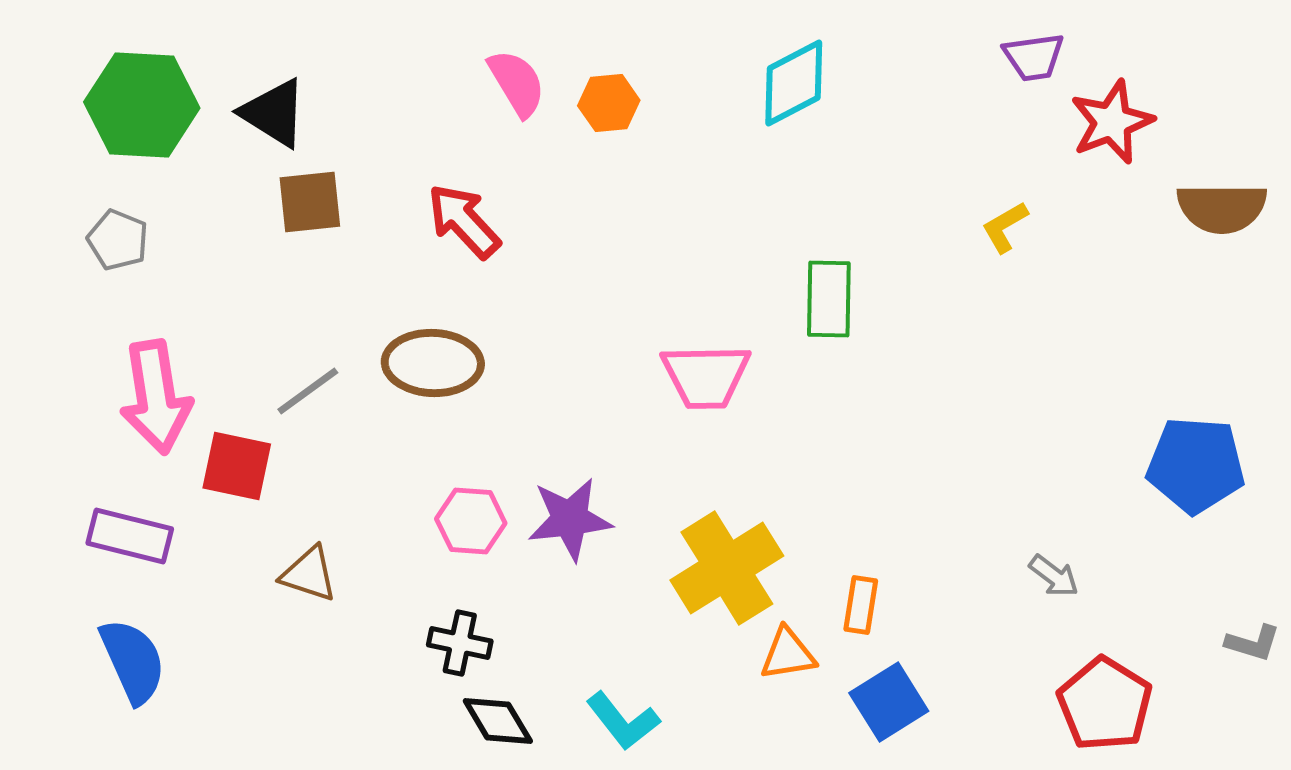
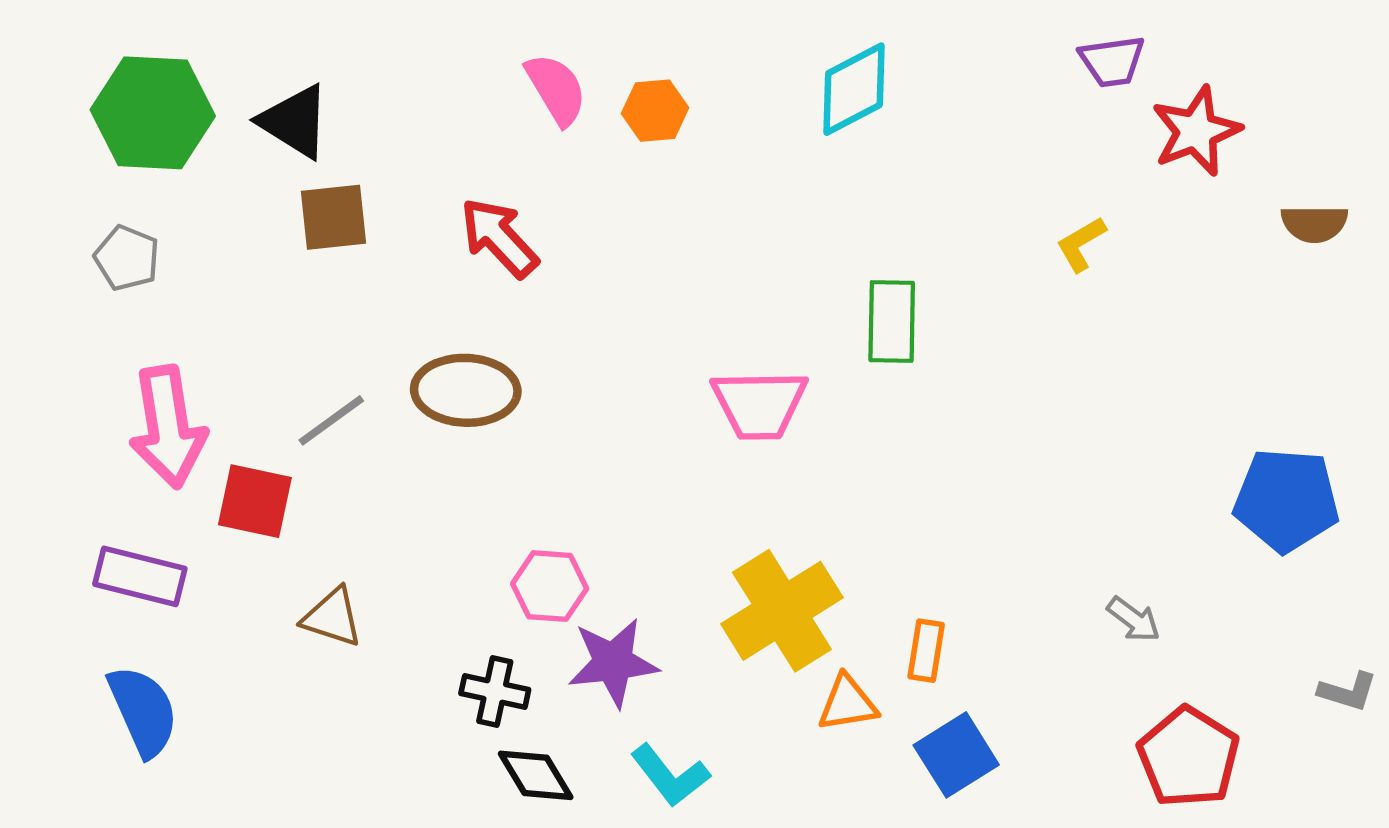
brown semicircle: (1222, 208) -> (1314, 224), size x0.7
purple star: (570, 519) -> (613, 662), moved
pink hexagon: (471, 521) -> (550, 586), moved

